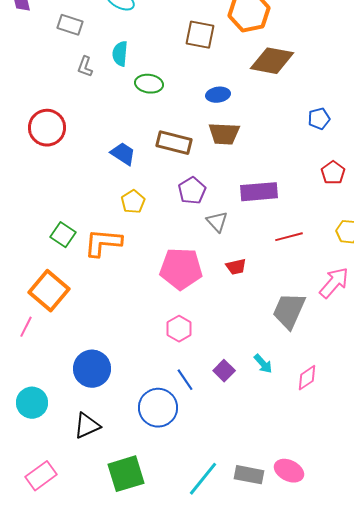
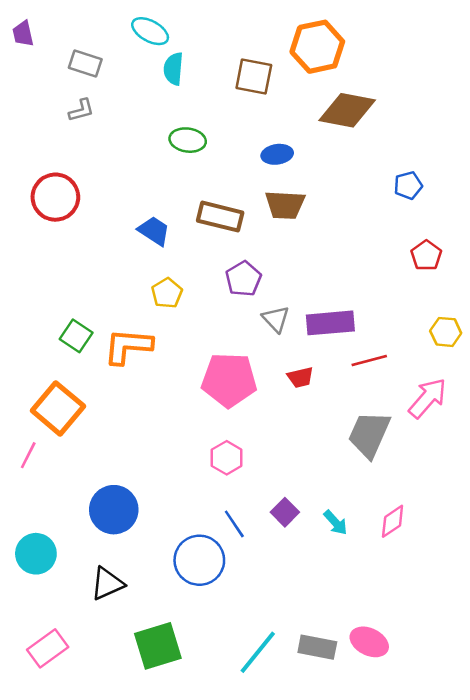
cyan semicircle: (120, 54) -> (173, 69), moved
gray L-shape: (85, 67) -> (81, 110), moved, turned -125
purple rectangle: (259, 192) -> (330, 323), moved
red line: (289, 237) -> (369, 361), moved
cyan arrow: (263, 364) -> (336, 523), moved

